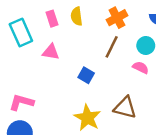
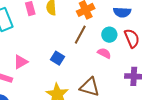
pink triangle: (51, 52) -> (21, 62), moved, turned -42

